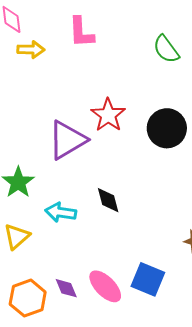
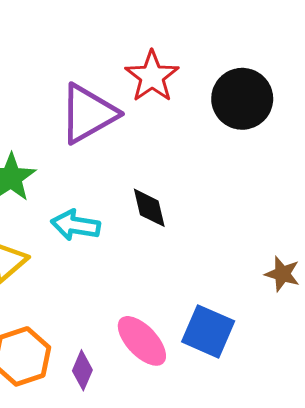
purple diamond: (66, 288) -> (82, 370), moved, turned 45

